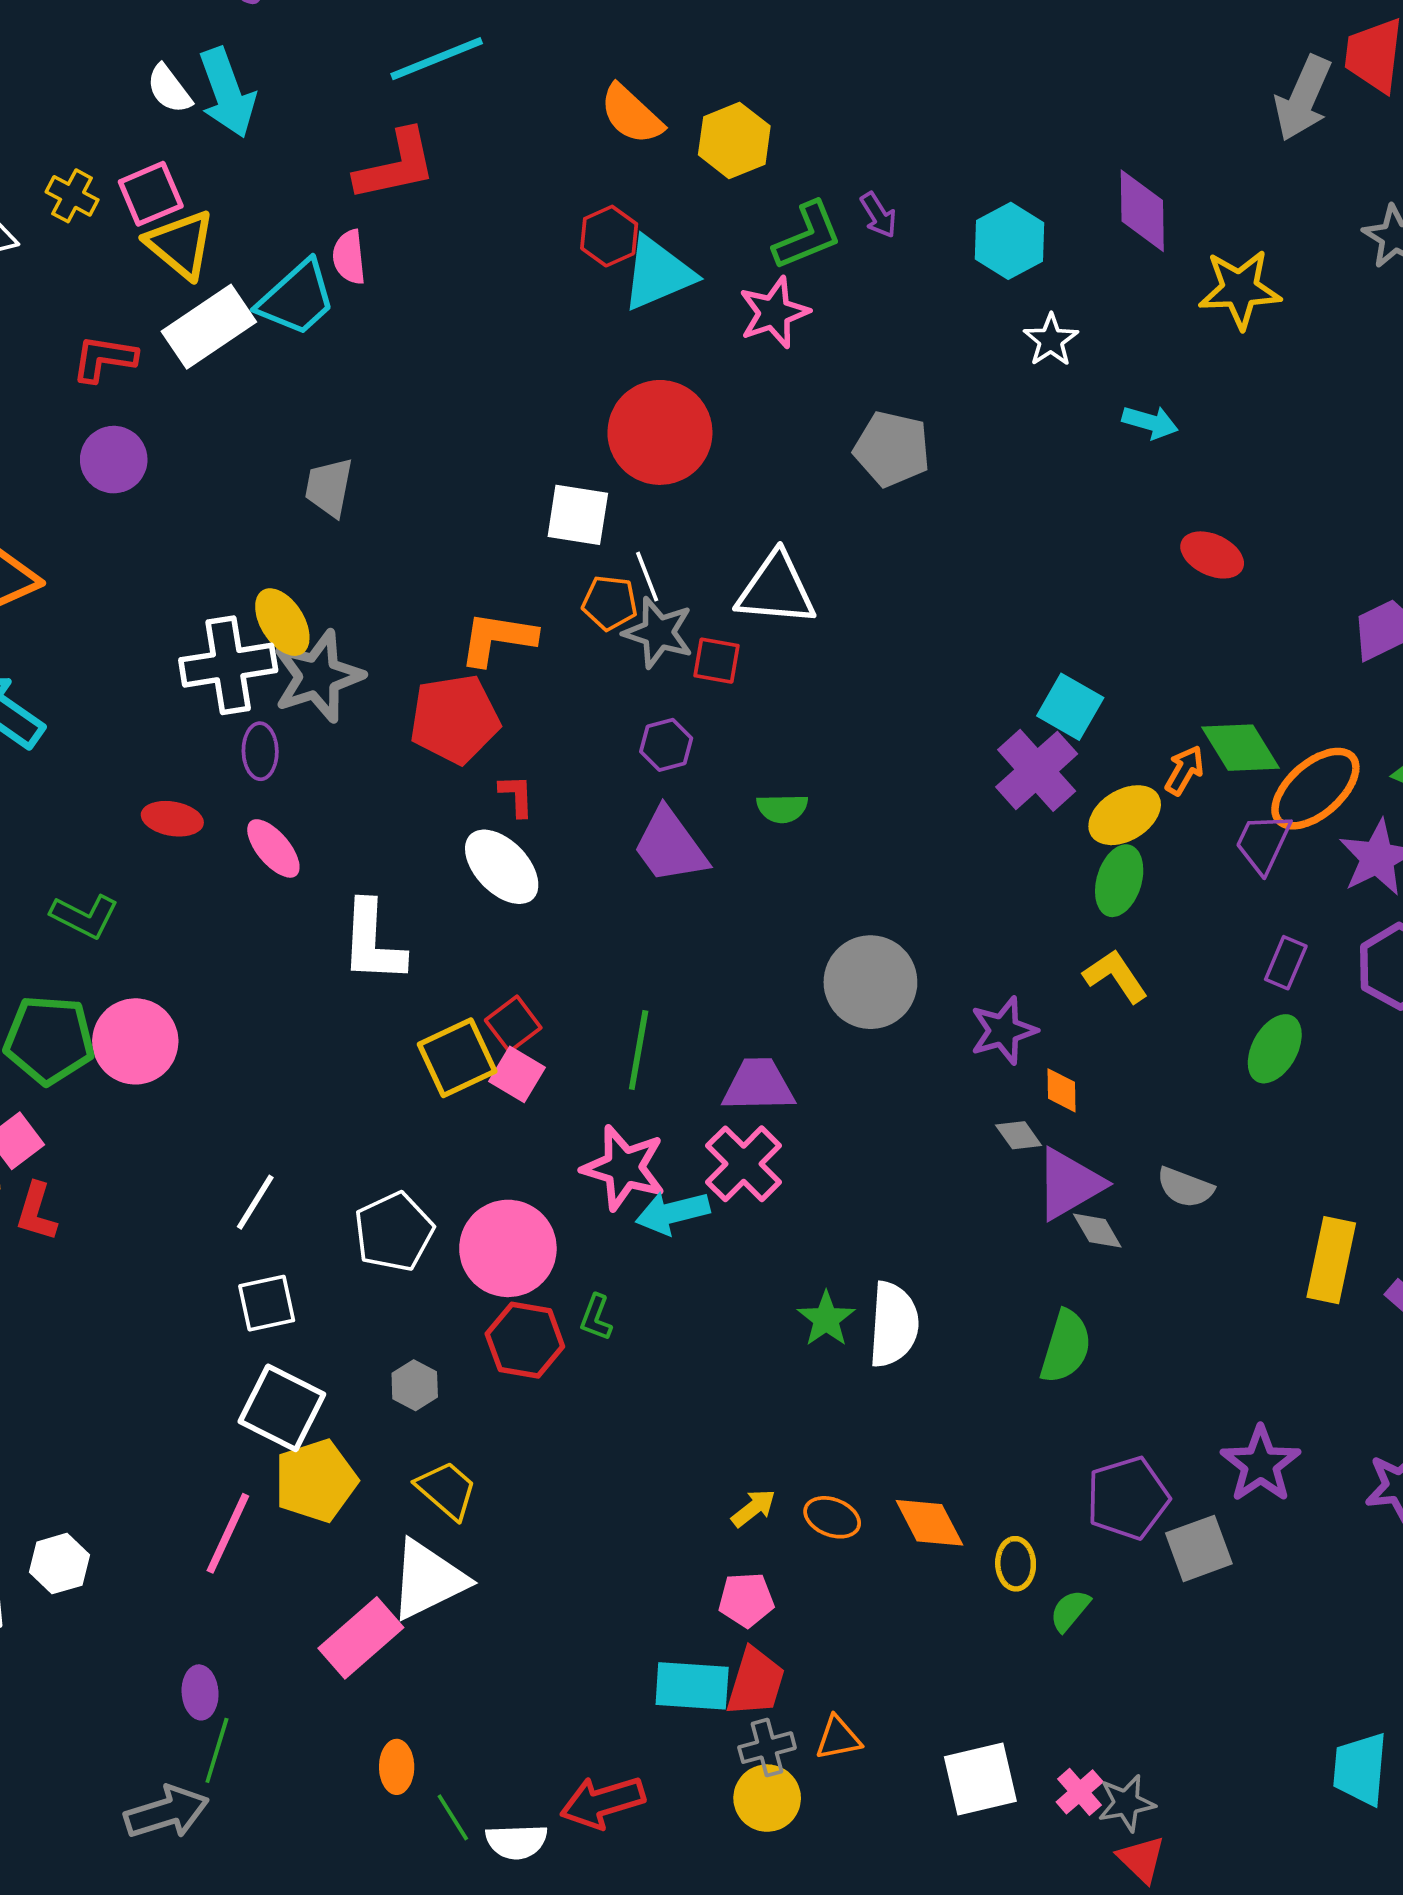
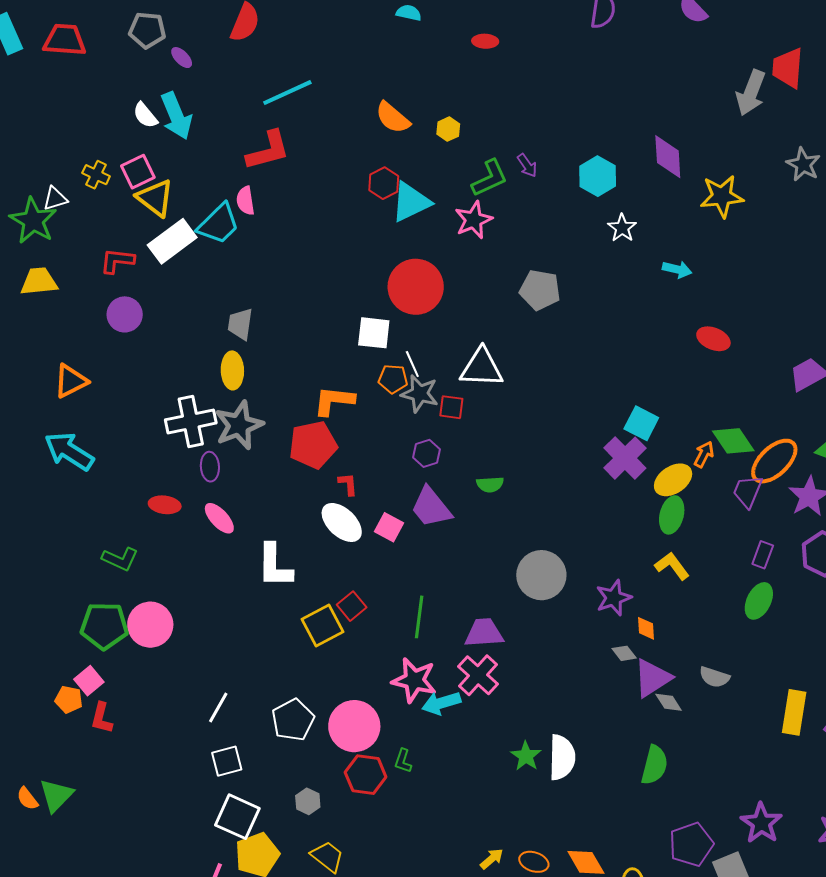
yellow hexagon: (734, 140) -> (448, 129), size x0.6
yellow ellipse: (282, 622) -> (232, 370), moved, turned 33
pink square: (517, 1074) -> (389, 527), moved

